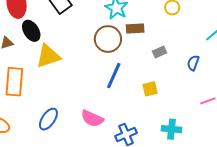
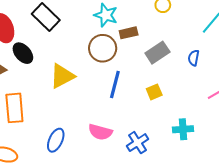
gray rectangle: (159, 52) -> (157, 53), size x1.6
yellow triangle: (48, 56) -> (62, 76), moved

